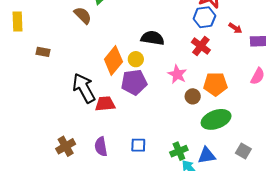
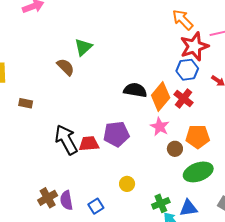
yellow circle: (136, 59) -> (127, 184), moved
orange diamond: (113, 60) -> (161, 97), moved
red trapezoid: (105, 104) -> (89, 144), moved
blue square: (138, 145) -> (96, 206), moved, turned -35
purple semicircle: (101, 147) -> (66, 200), moved

